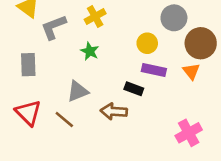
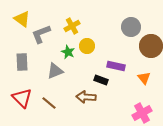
yellow circle: (147, 43) -> (87, 46), moved
orange triangle: (191, 71) -> (144, 78), moved
gray triangle: (78, 91) -> (55, 71), moved

